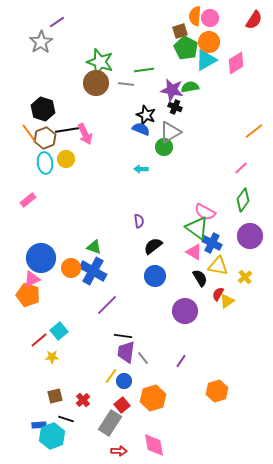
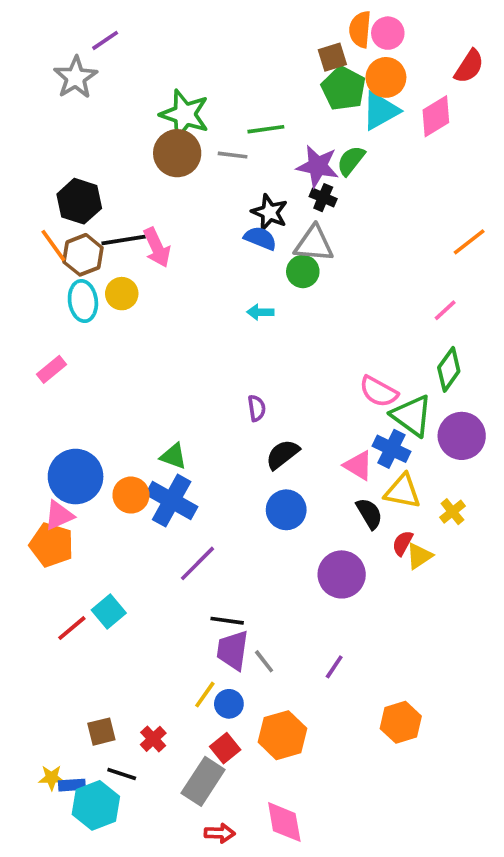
red semicircle: (254, 20) -> (469, 66), moved
green semicircle: (190, 87) -> (351, 161), turned -42
gray triangle: (170, 132) -> (314, 244), turned 35
green triangle: (197, 228) -> (412, 416), moved
yellow star: (52, 357) -> (52, 778), moved

